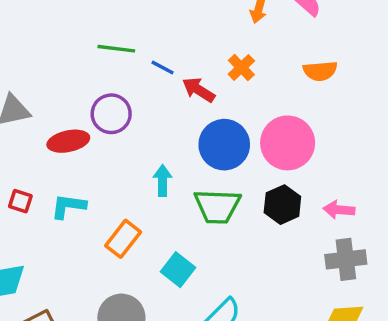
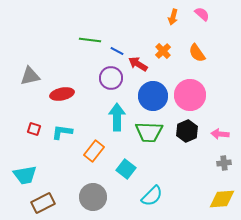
orange semicircle: (320, 71) -> (197, 53), moved, turned 60
purple circle: (111, 114) -> (111, 78), moved
cyan arrow: (163, 181) -> (117, 117), size x1.5
gray cross: (346, 259) -> (224, 163), size x0.6

